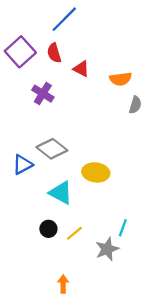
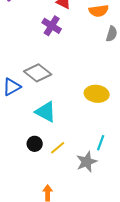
purple cross: (43, 94) -> (52, 26), moved
yellow ellipse: (96, 172) -> (97, 94), moved

